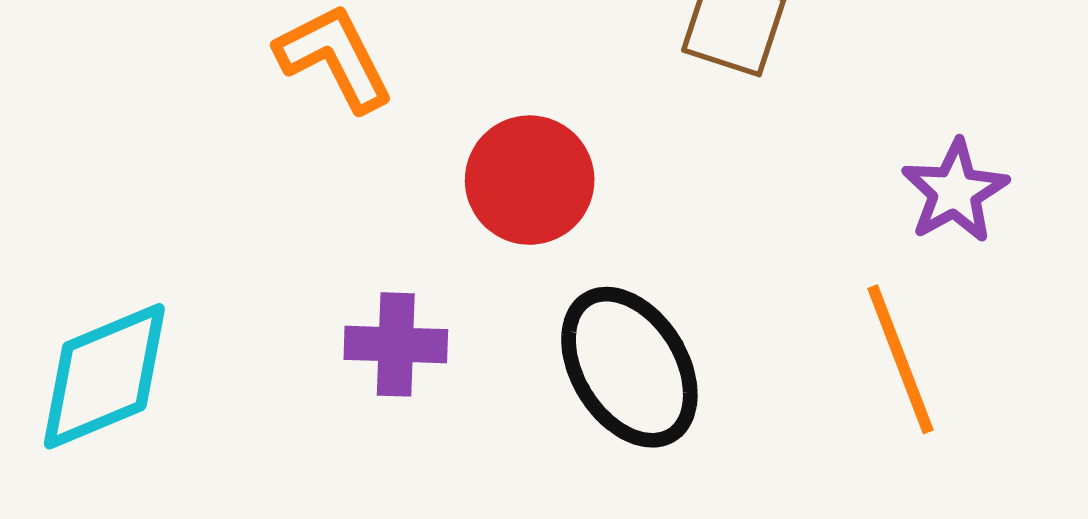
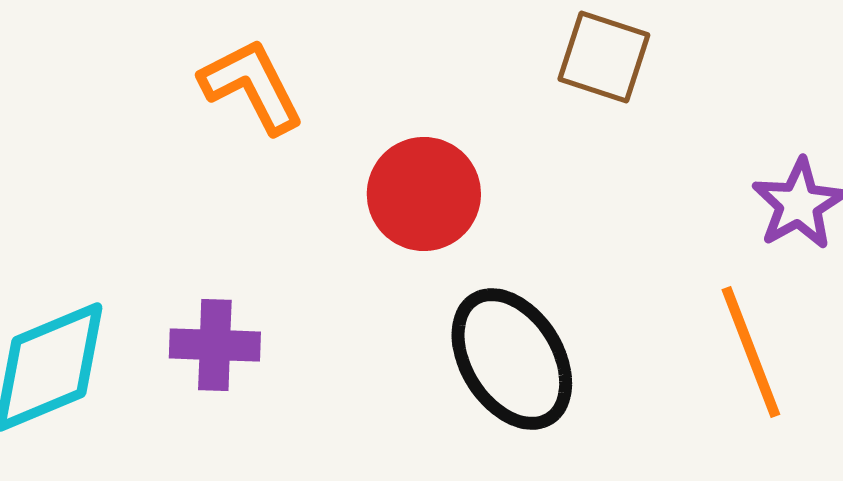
purple cross: (396, 344) -> (215, 345), moved

